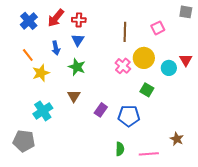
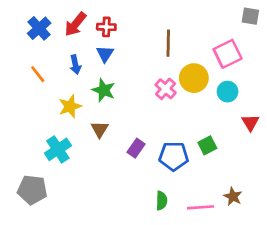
pink square: (158, 28) -> (228, 54), moved, size x1.5
red triangle: (186, 60) -> (250, 123), moved
yellow star: (41, 73) -> (70, 106), moved
green square: (147, 90) -> (207, 145), moved, turned 32
brown star: (177, 139) -> (233, 197), moved

